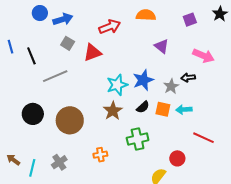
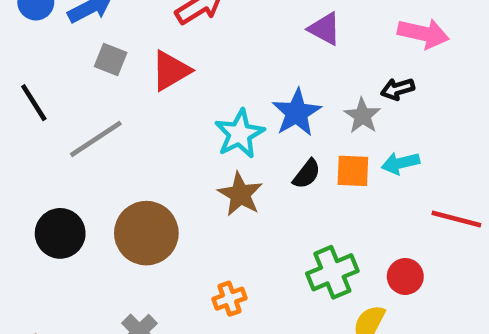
green cross: (138, 139) -> (332, 272), moved

